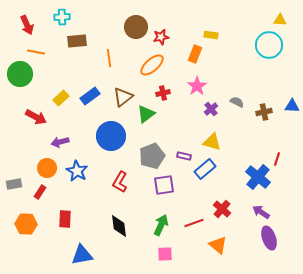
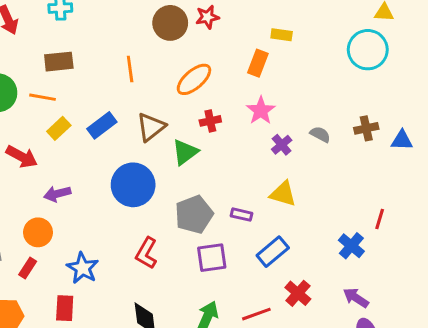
red star: (161, 37) -> (207, 17), moved
brown rectangle: (77, 41) -> (59, 62), moved
orange line: (36, 52) -> (42, 97), moved
brown cross: (264, 112) -> (366, 128), moved
blue rectangle: (205, 169) -> (273, 252), moved
blue star: (77, 171) -> (83, 268), moved
blue cross: (258, 177) -> (351, 246), size x0.7

